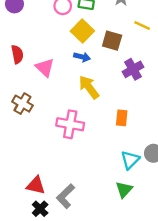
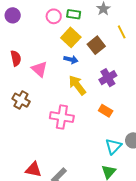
yellow line: (142, 26) -> (122, 32), turned 40
brown square: (112, 41) -> (96, 45), turned 36
purple cross: (133, 69) -> (108, 78), moved
orange rectangle: (122, 118) -> (106, 111), turned -64

